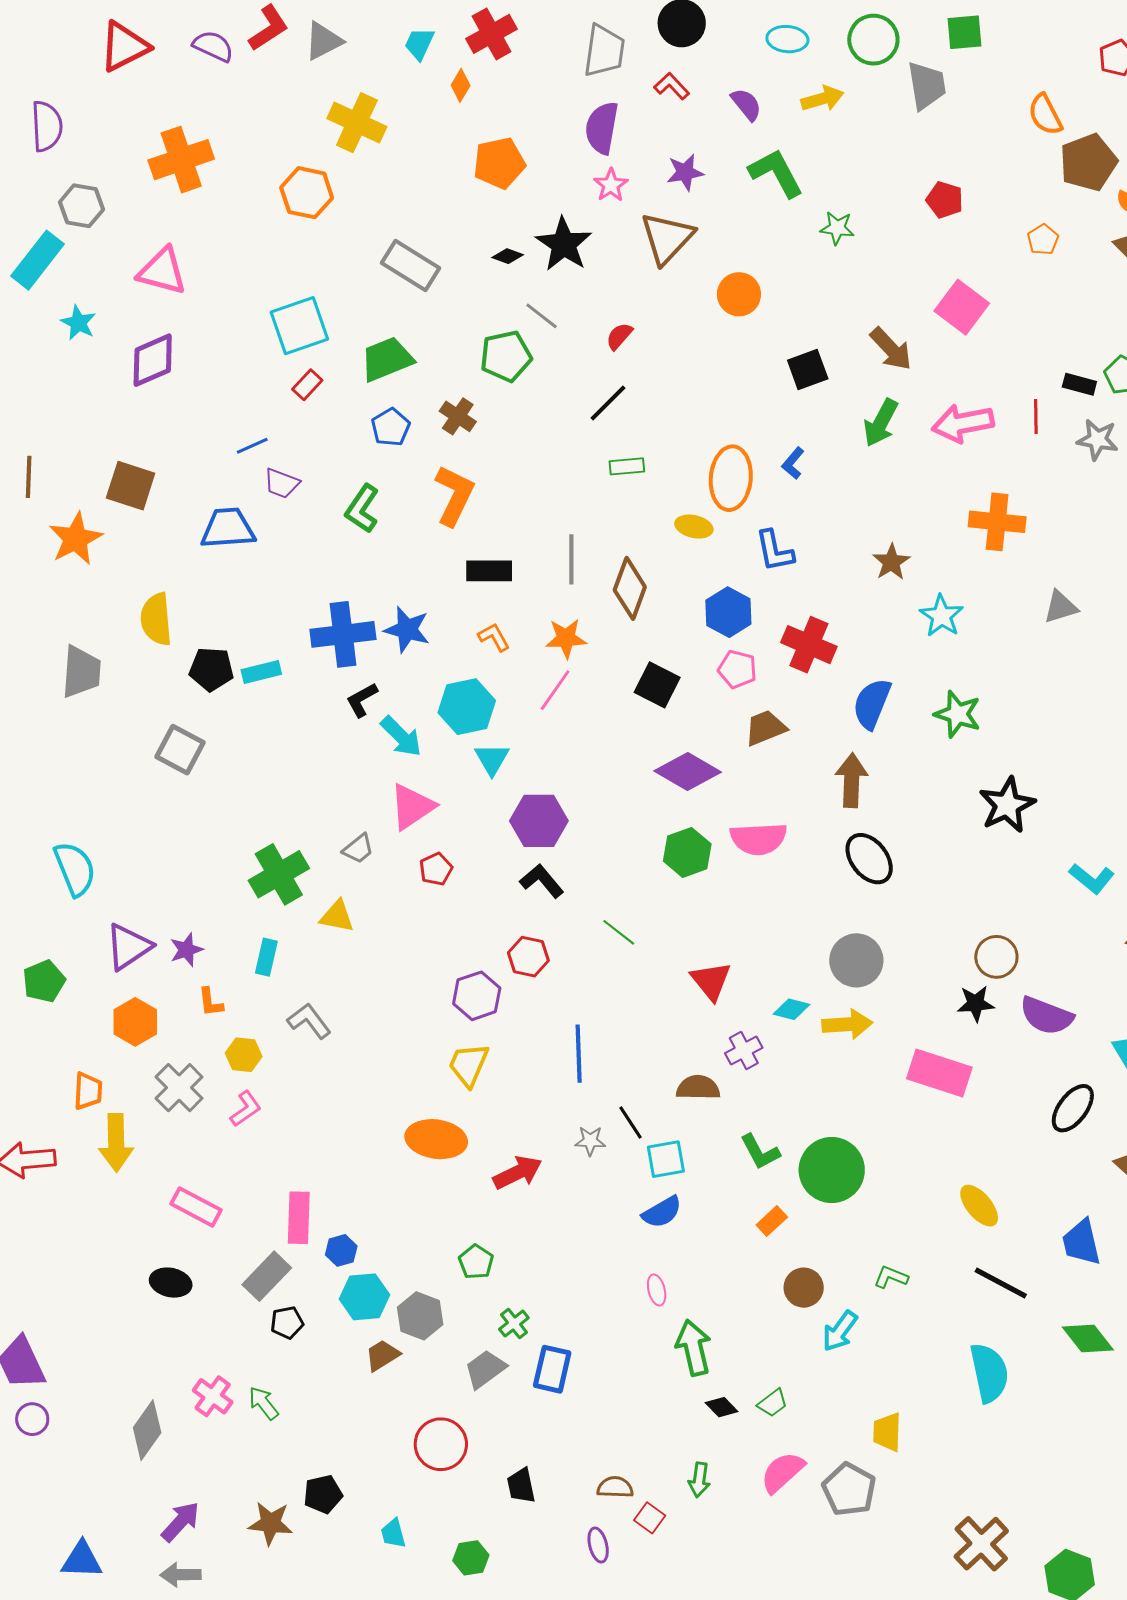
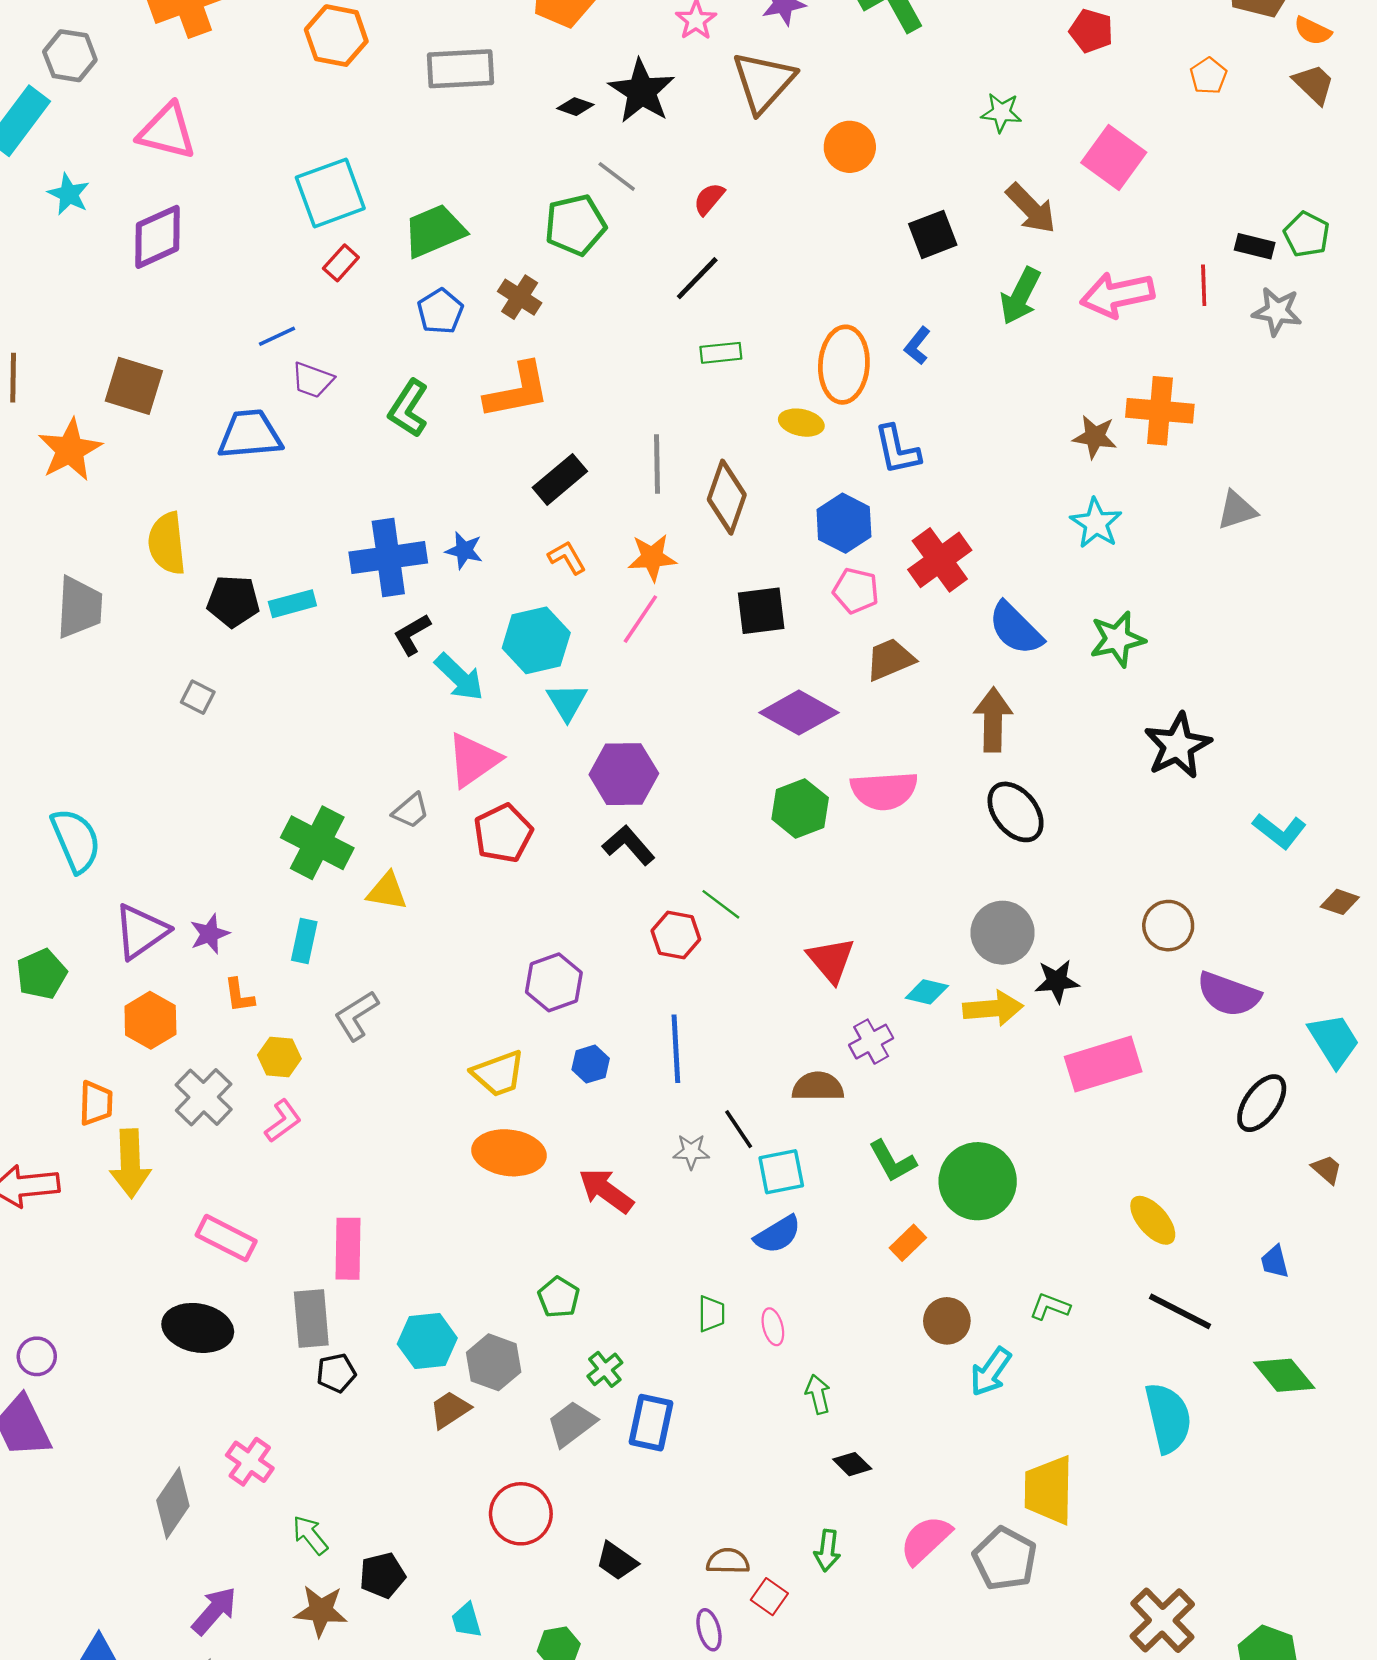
green star: (837, 228) -> (1001, 113), moved
gray rectangle: (410, 266) -> (460, 69), moved, turned -34
orange L-shape: (454, 495) -> (517, 391), turned 54
brown star: (891, 562) -> (1095, 437), moved, turned -30
black rectangle: (489, 571) -> (560, 479), turned -39
blue star: (407, 630) -> (464, 550), size x0.7
red cross: (809, 645) -> (940, 560), turned 32
black square: (657, 685) -> (761, 611), turned -33
blue semicircle: (872, 704) -> (1016, 629), turned -66
green star: (958, 714) -> (1117, 639), turned -30
gray square: (180, 750) -> (198, 697), size x0.6
red pentagon: (436, 869) -> (503, 833), size x1.5
green cross: (279, 874) -> (317, 843), turned -32
red hexagon: (528, 957) -> (676, 935), moved
black star: (976, 1004) -> (1057, 981), moved
gray L-shape: (309, 1021) -> (356, 1016), turned -84
yellow trapezoid: (468, 1065) -> (498, 1074), moved, turned -132
pink rectangle: (939, 1073) -> (1103, 1064), turned -34
red arrow: (518, 1173) -> (606, 1191), turned -117
blue trapezoid: (1081, 1242) -> (1275, 1262), size x0.6
blue hexagon: (341, 1250) -> (591, 1064), moved
gray rectangle: (267, 1276) -> (311, 1319), turned -48
black ellipse: (171, 1283) -> (198, 1328), size x1.4
green arrow: (694, 1348) -> (818, 1394), size x0.6
green arrow: (264, 1403) -> (310, 1535), moved
green trapezoid: (773, 1403) -> (711, 1314), moved, turned -52
purple circle: (32, 1419) -> (37, 1356), moved
yellow trapezoid: (887, 1432) -> (1049, 1490), size x1.5
black trapezoid: (521, 1486) -> (617, 1561), turned -42

